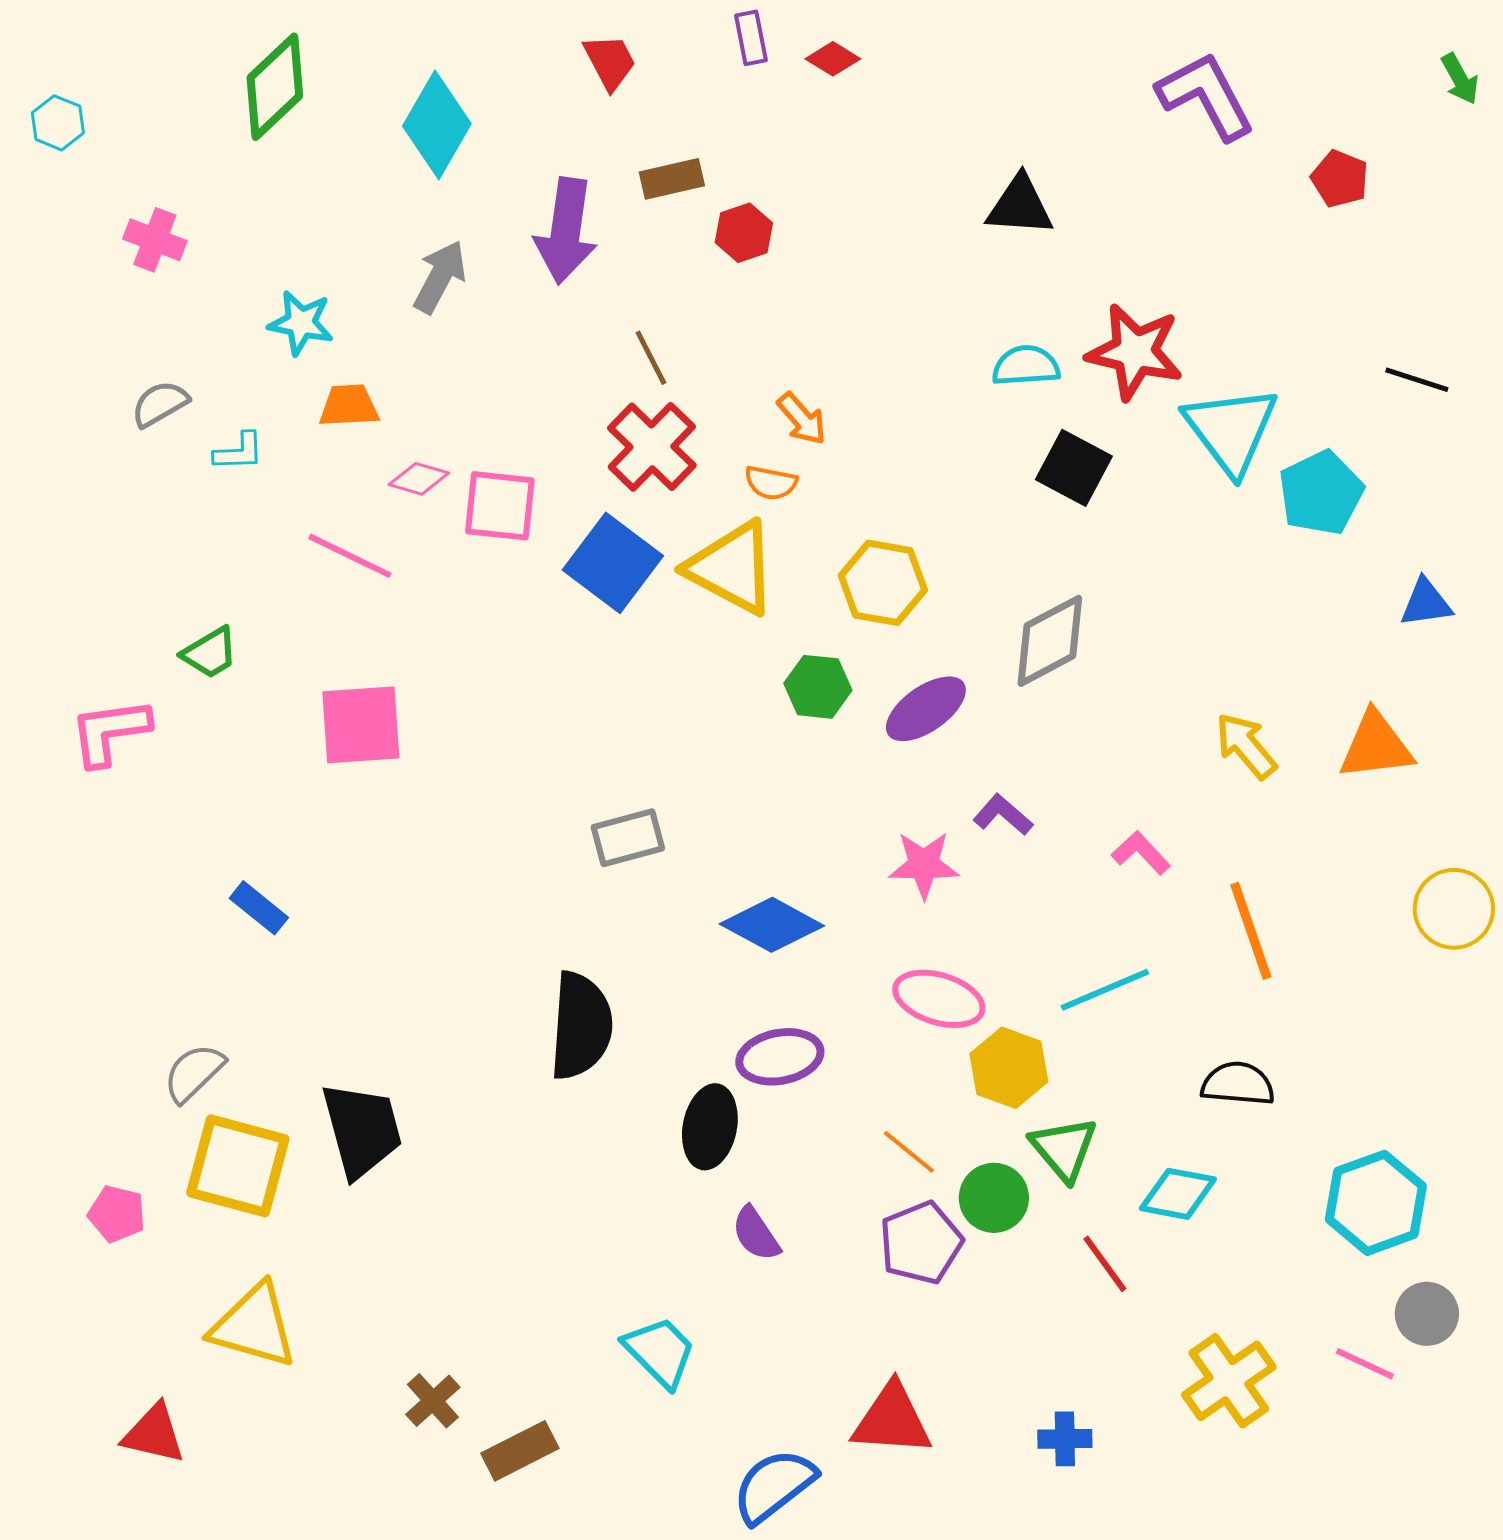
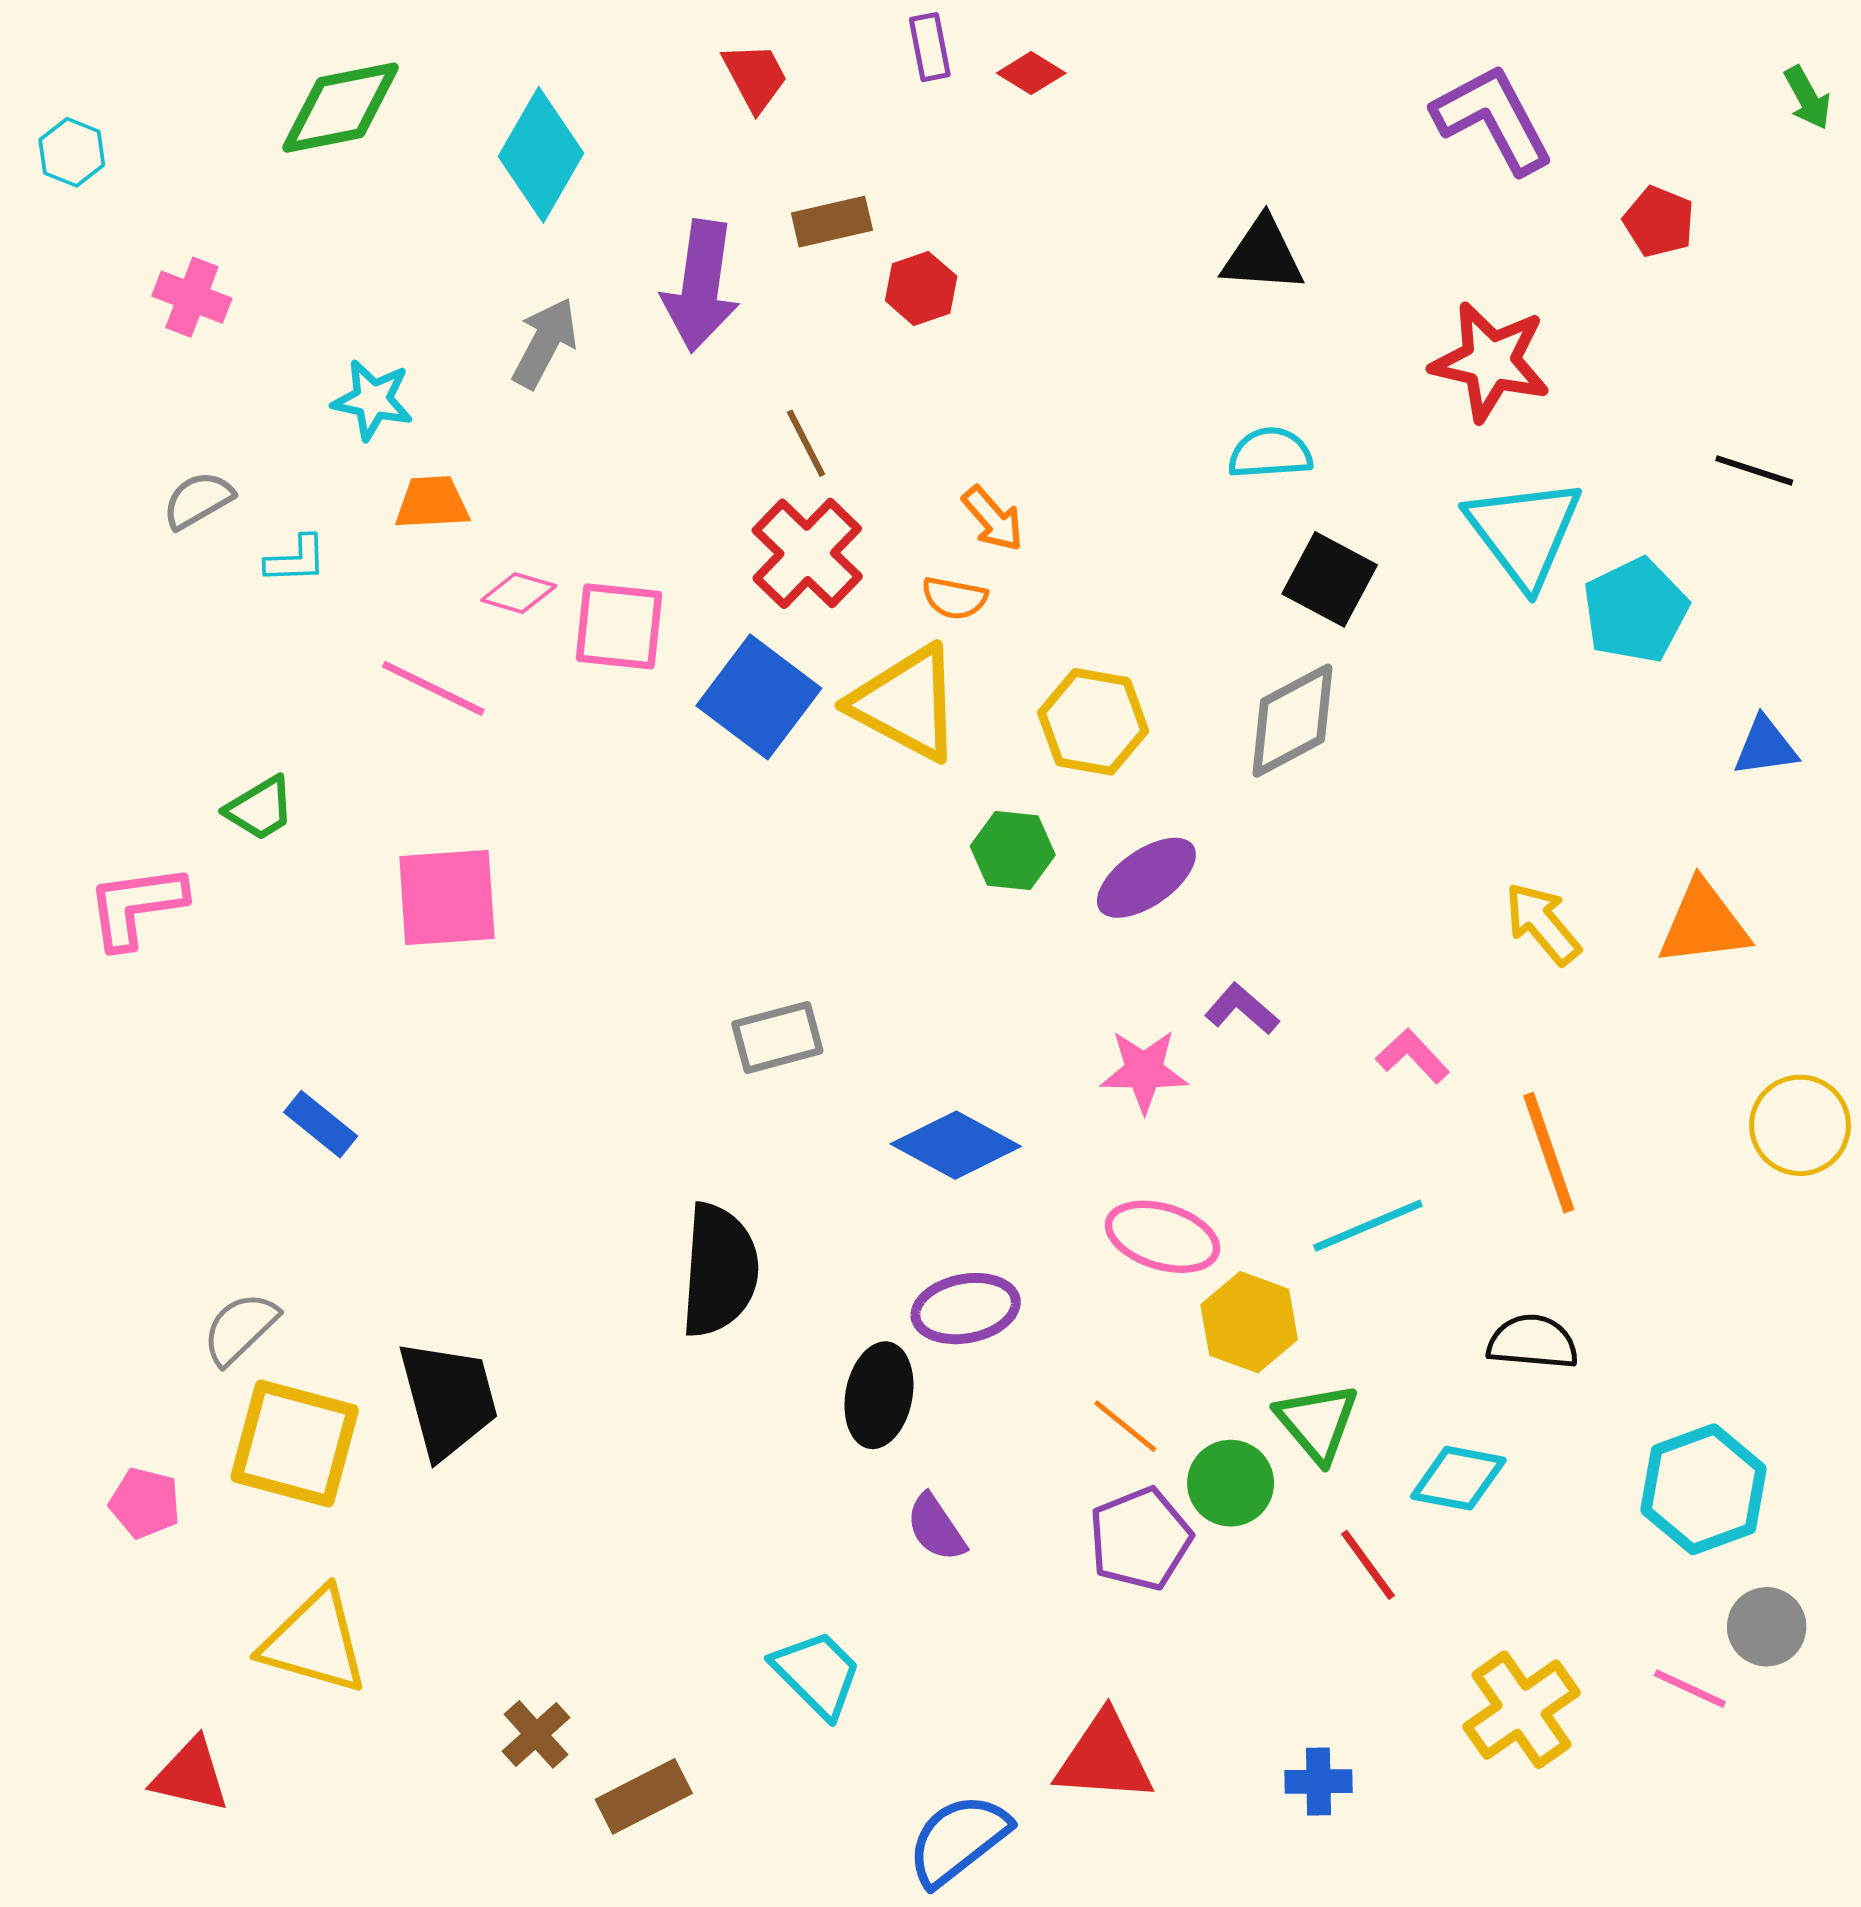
green diamond: (275, 87) -> (340, 108), turned 32
red star: (1135, 352) -> (1491, 362), moved
gray diamond: (1050, 641) -> (1292, 721), moved

